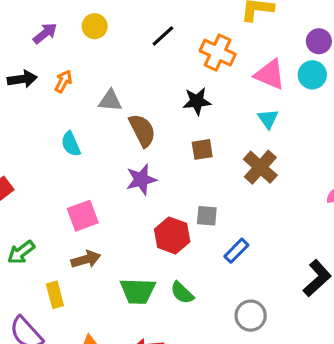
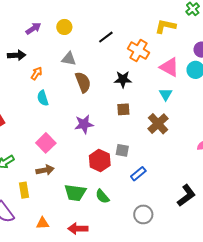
orange arrow: (63, 81) -> (37, 73), moved
gray triangle: (110, 101) -> (69, 59), moved
brown semicircle: (142, 130) -> (83, 82), moved
pink square: (83, 216) -> (46, 143), turned -30

